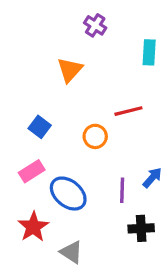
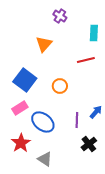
red line: (128, 111) -> (86, 60), moved
blue square: (40, 127) -> (25, 80), size x1.6
black cross: (141, 228) -> (89, 144), turned -35

